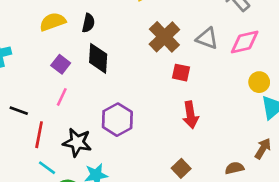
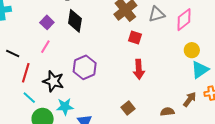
gray triangle: (207, 38) -> (157, 14), turned -42
pink diamond: (245, 42) -> (184, 20), turned -30

